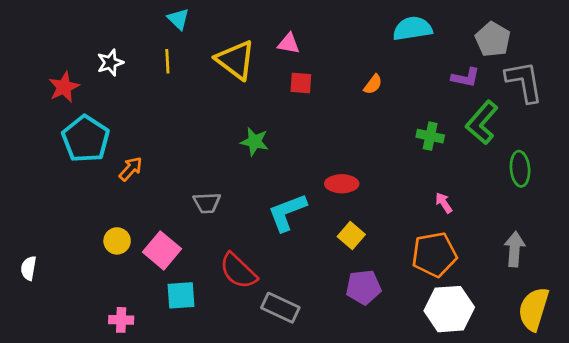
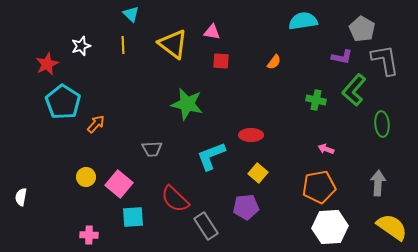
green star: (255, 142) -> (187, 104), size x1.5
pink arrow: (444, 203) -> (326, 149), turned -35
purple pentagon: (363, 287) -> (246, 207), moved
gray rectangle: (280, 308) -> (206, 226), turned 32
yellow semicircle: (534, 309) -> (392, 227), turned 108

